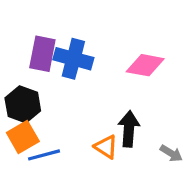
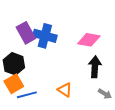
purple rectangle: (42, 54) -> (26, 33), turned -40
black arrow: (129, 129) -> (95, 67), moved

